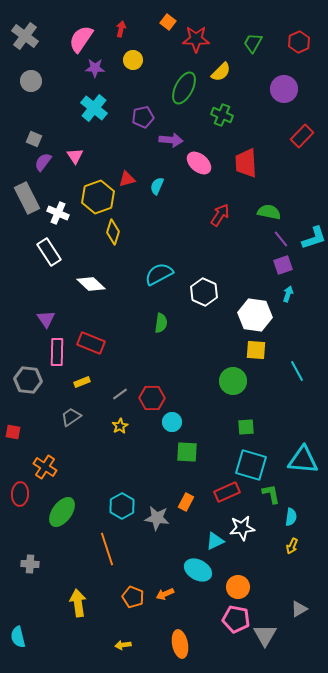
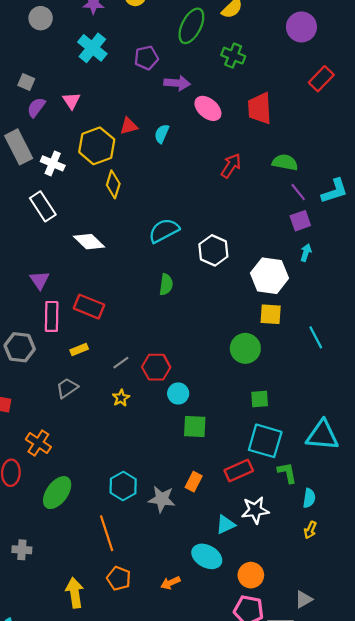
gray circle: (31, 81) -> (41, 18), moved
orange pentagon: (133, 597) -> (119, 578), moved
gray triangle: (299, 609) -> (304, 599), moved

